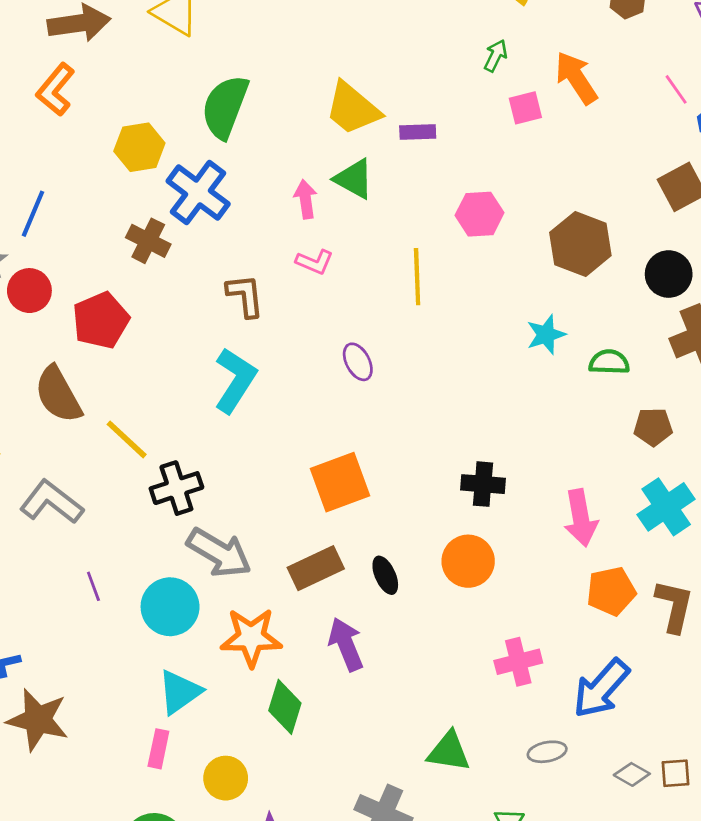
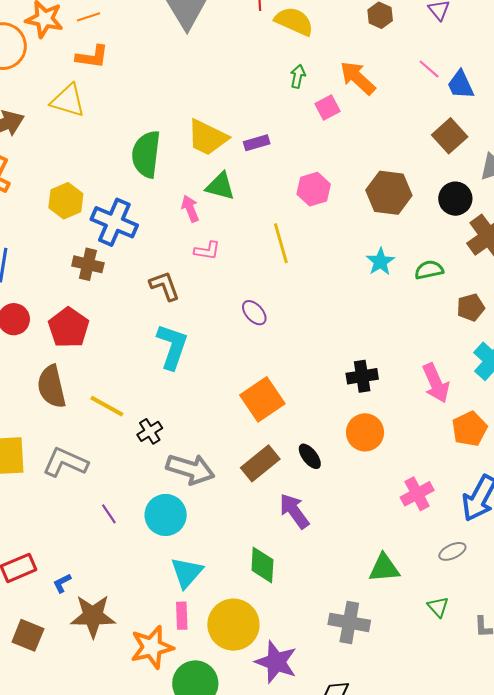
green semicircle: (225, 107) -> (146, 154), moved
brown semicircle: (58, 395) -> (52, 387), turned 30
black cross: (176, 488) -> (150, 431), size x0.7
orange star: (251, 637) -> (152, 647), moved
yellow circle: (226, 778) -> (233, 625), size x1.6

